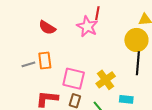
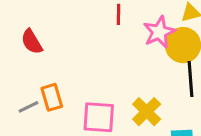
pink star: (87, 26) -> (159, 32), moved, turned 30
red semicircle: (47, 28) -> (32, 42), moved, turned 36

